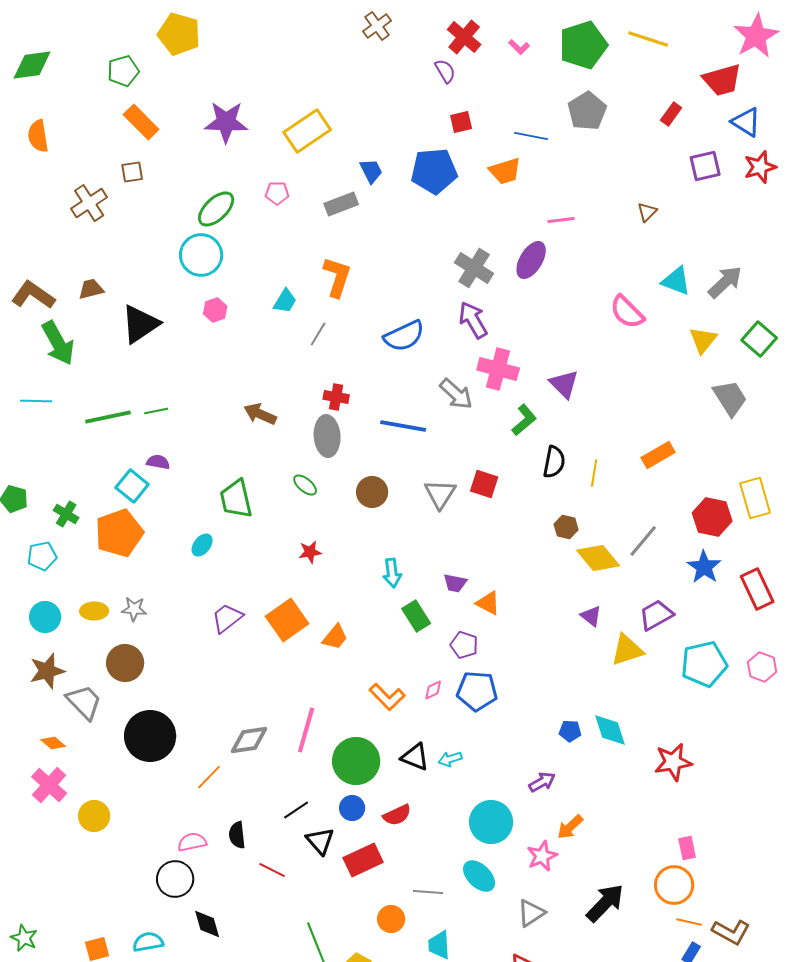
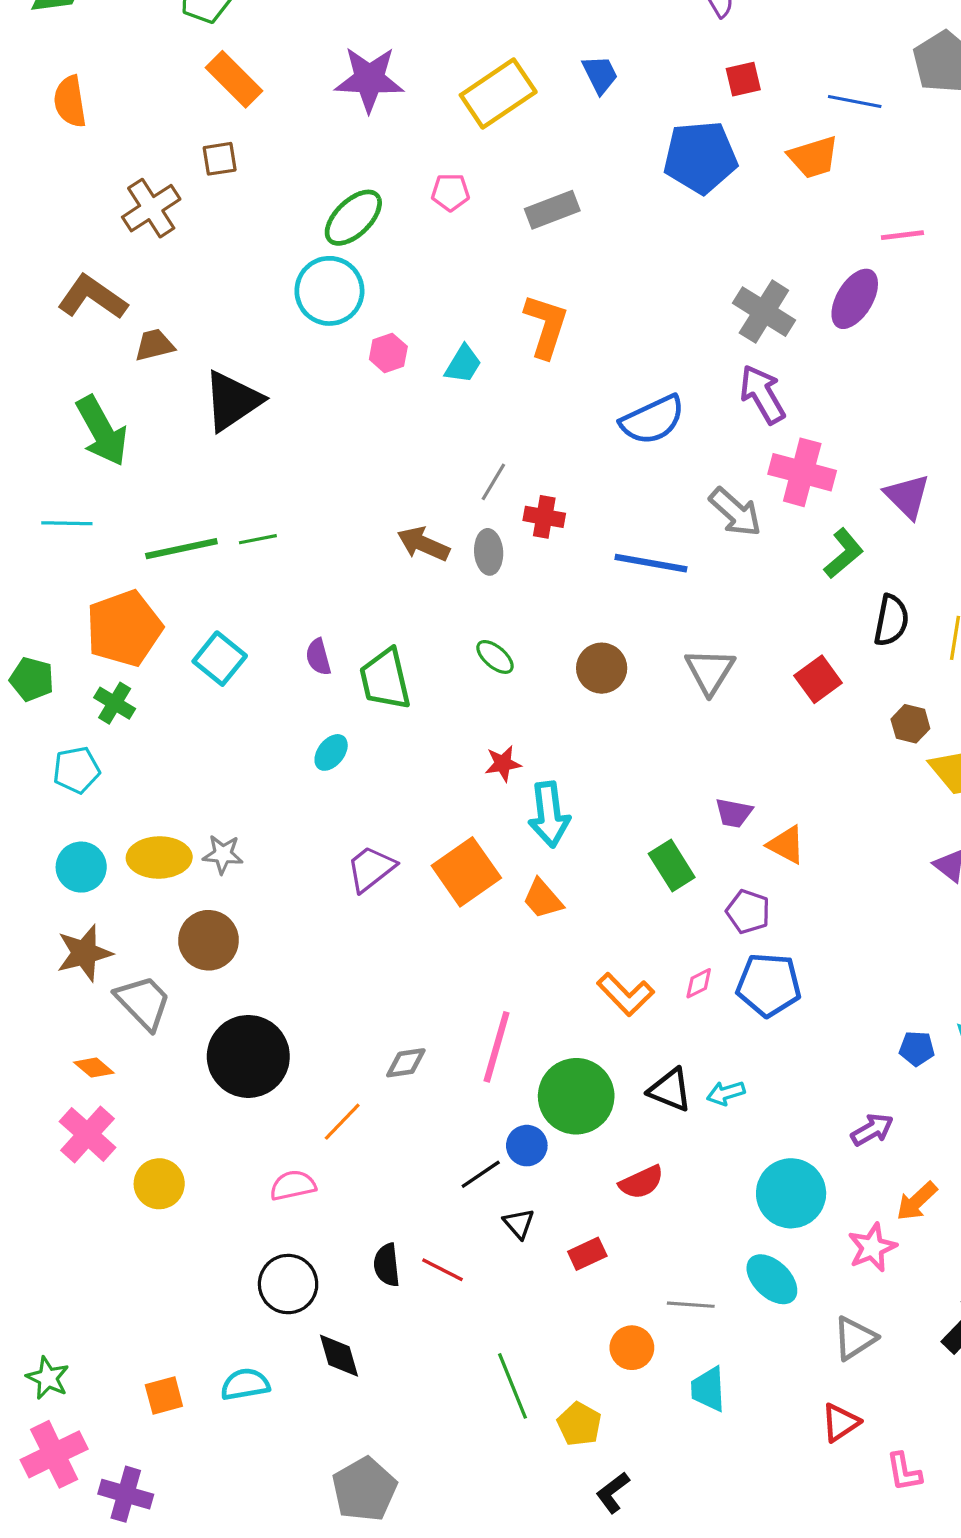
blue trapezoid: (371, 171) -> (600, 74), moved
brown L-shape: (33, 295) -> (92, 297), moved
pink hexagon: (215, 310) -> (388, 353), moved
gray line: (318, 334) -> (493, 482), moved
gray ellipse: (327, 436) -> (489, 552), moved, size x0.7
purple semicircle: (158, 462) -> (318, 657), moved, turned -115
red square: (484, 484) -> (818, 679), moved, turned 36
orange pentagon: (119, 533) -> (124, 628), moved
cyan arrow: (392, 573) -> (549, 815), moved, size x1.4
yellow ellipse: (94, 611) -> (159, 857), size x1.4
orange trapezoid: (335, 637) -> (543, 899), turned 100
gray diamond: (249, 740) -> (406, 1063), size x0.7
blue circle: (352, 808) -> (527, 1146), moved
black semicircle: (237, 835) -> (387, 1265), moved
black triangle: (320, 841) -> (519, 1224), size x0.7
pink semicircle: (192, 842) -> (293, 1185), moved
red rectangle: (363, 860) -> (587, 1254), size x0.6

